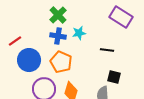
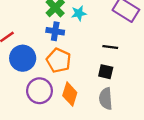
cyan star: (79, 33) -> (79, 13), moved
black square: (114, 77) -> (106, 72), moved

